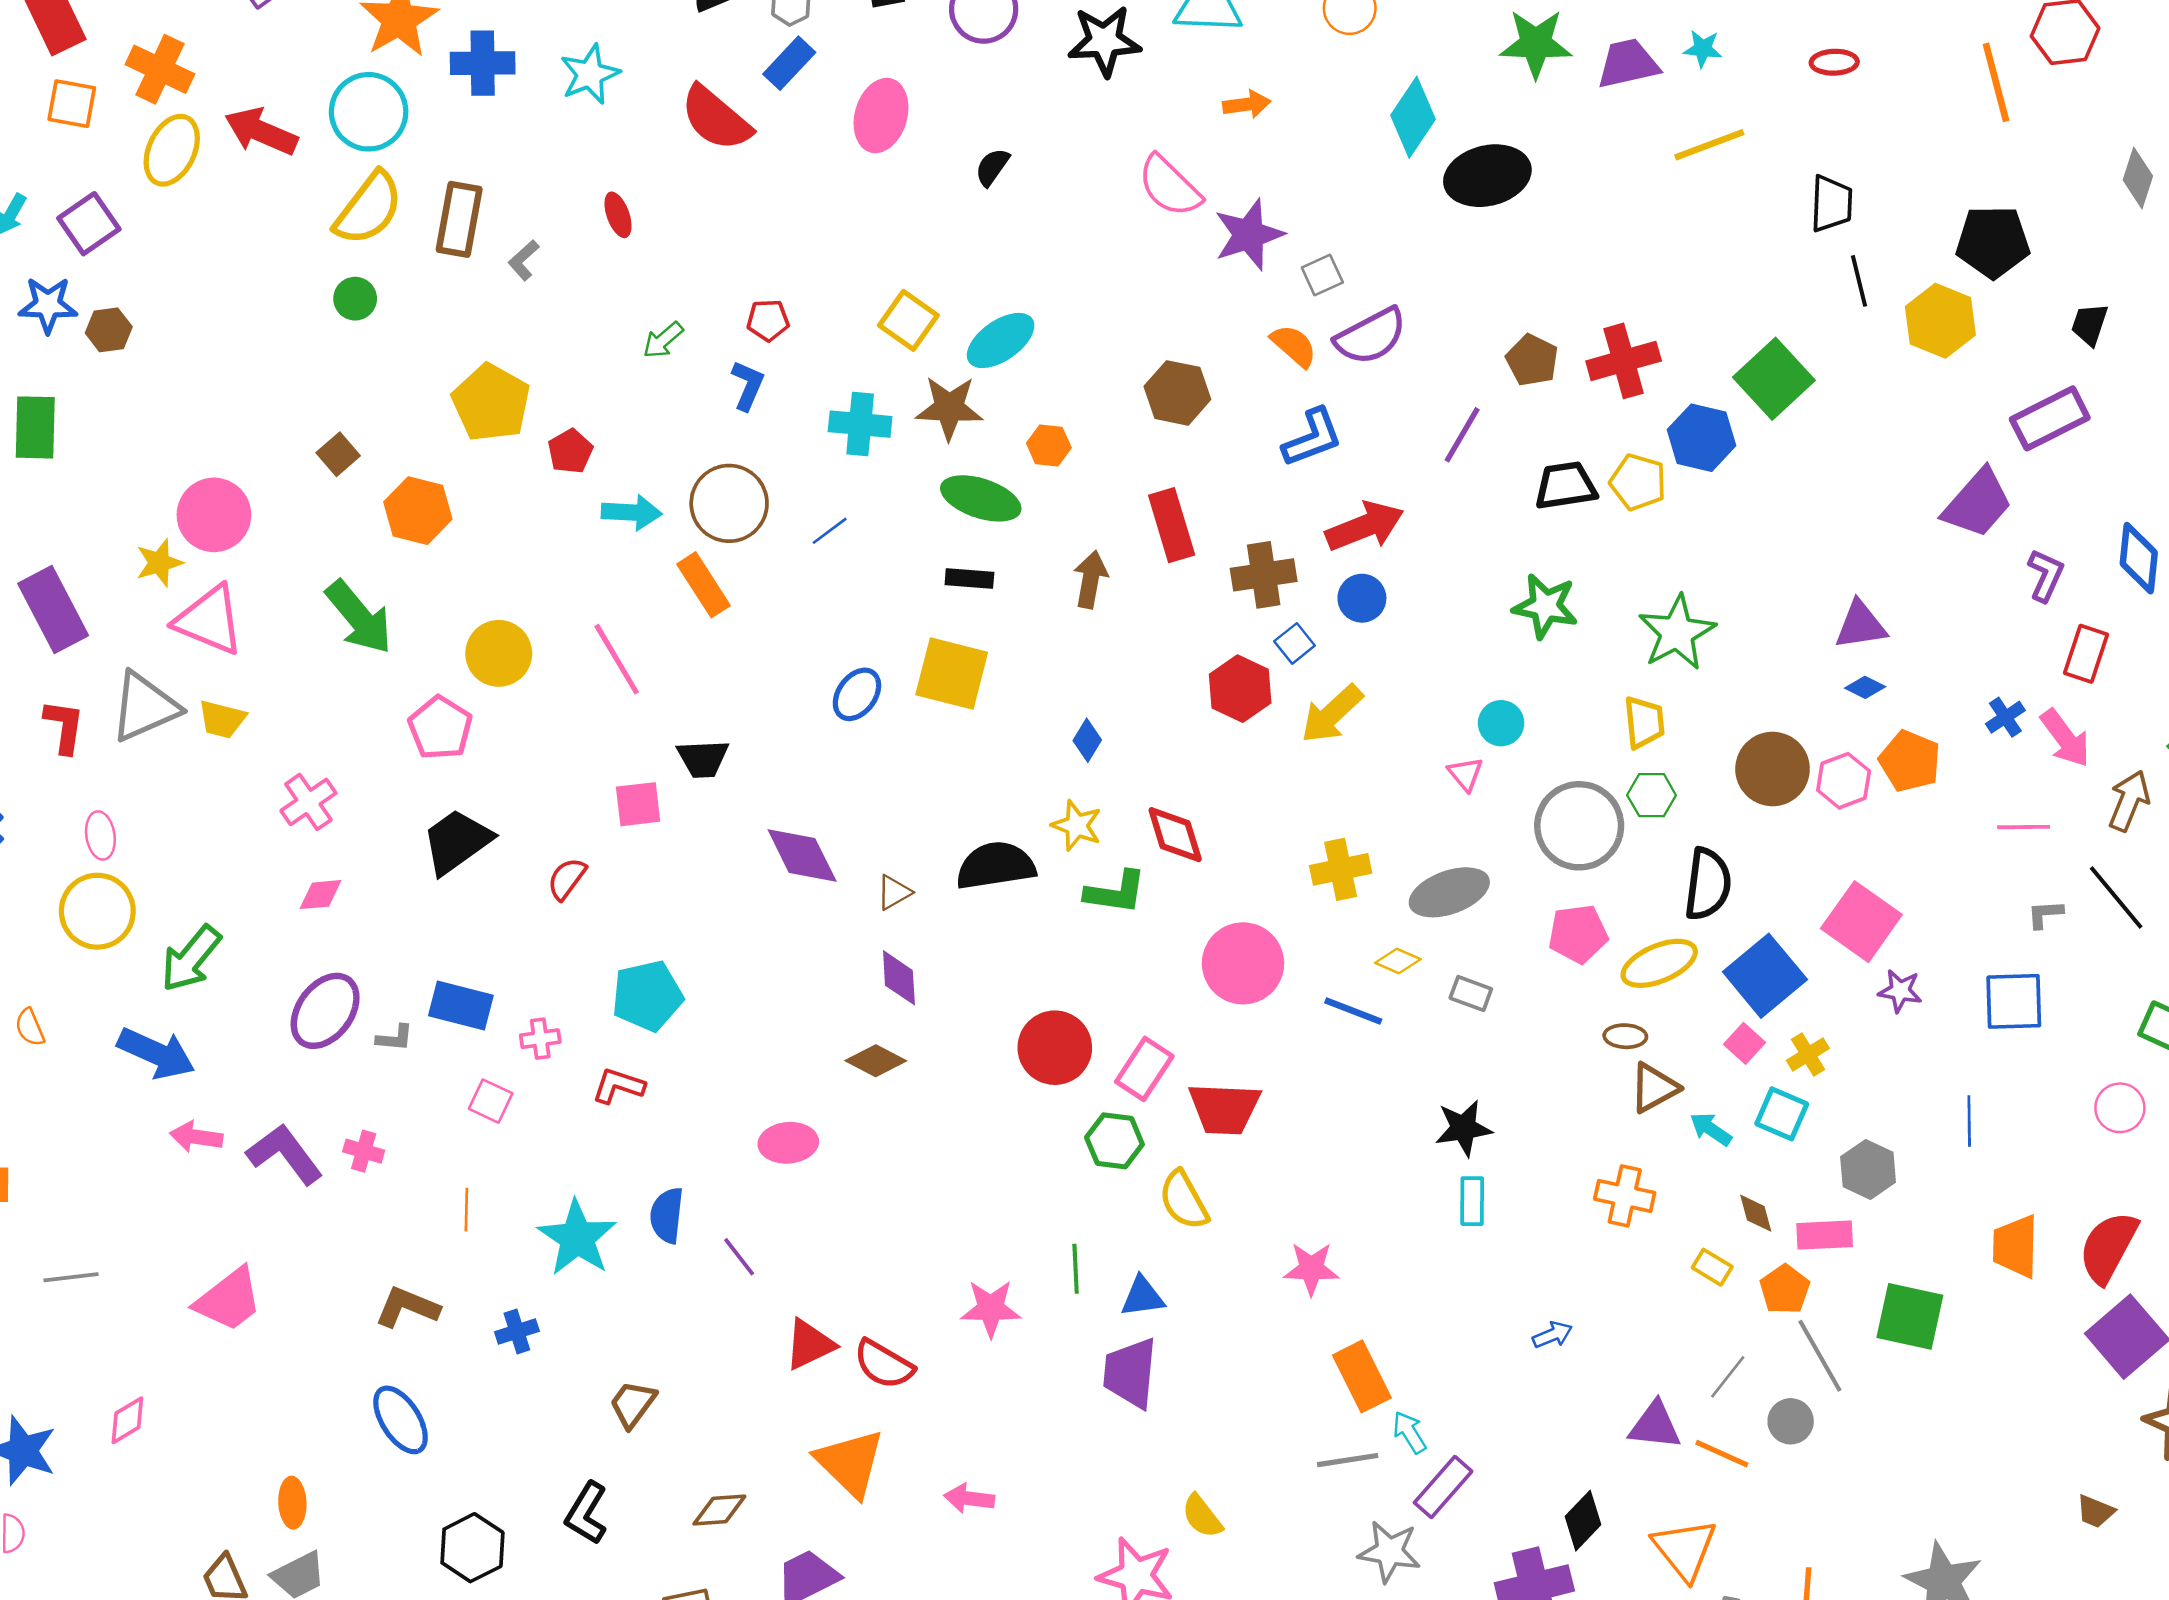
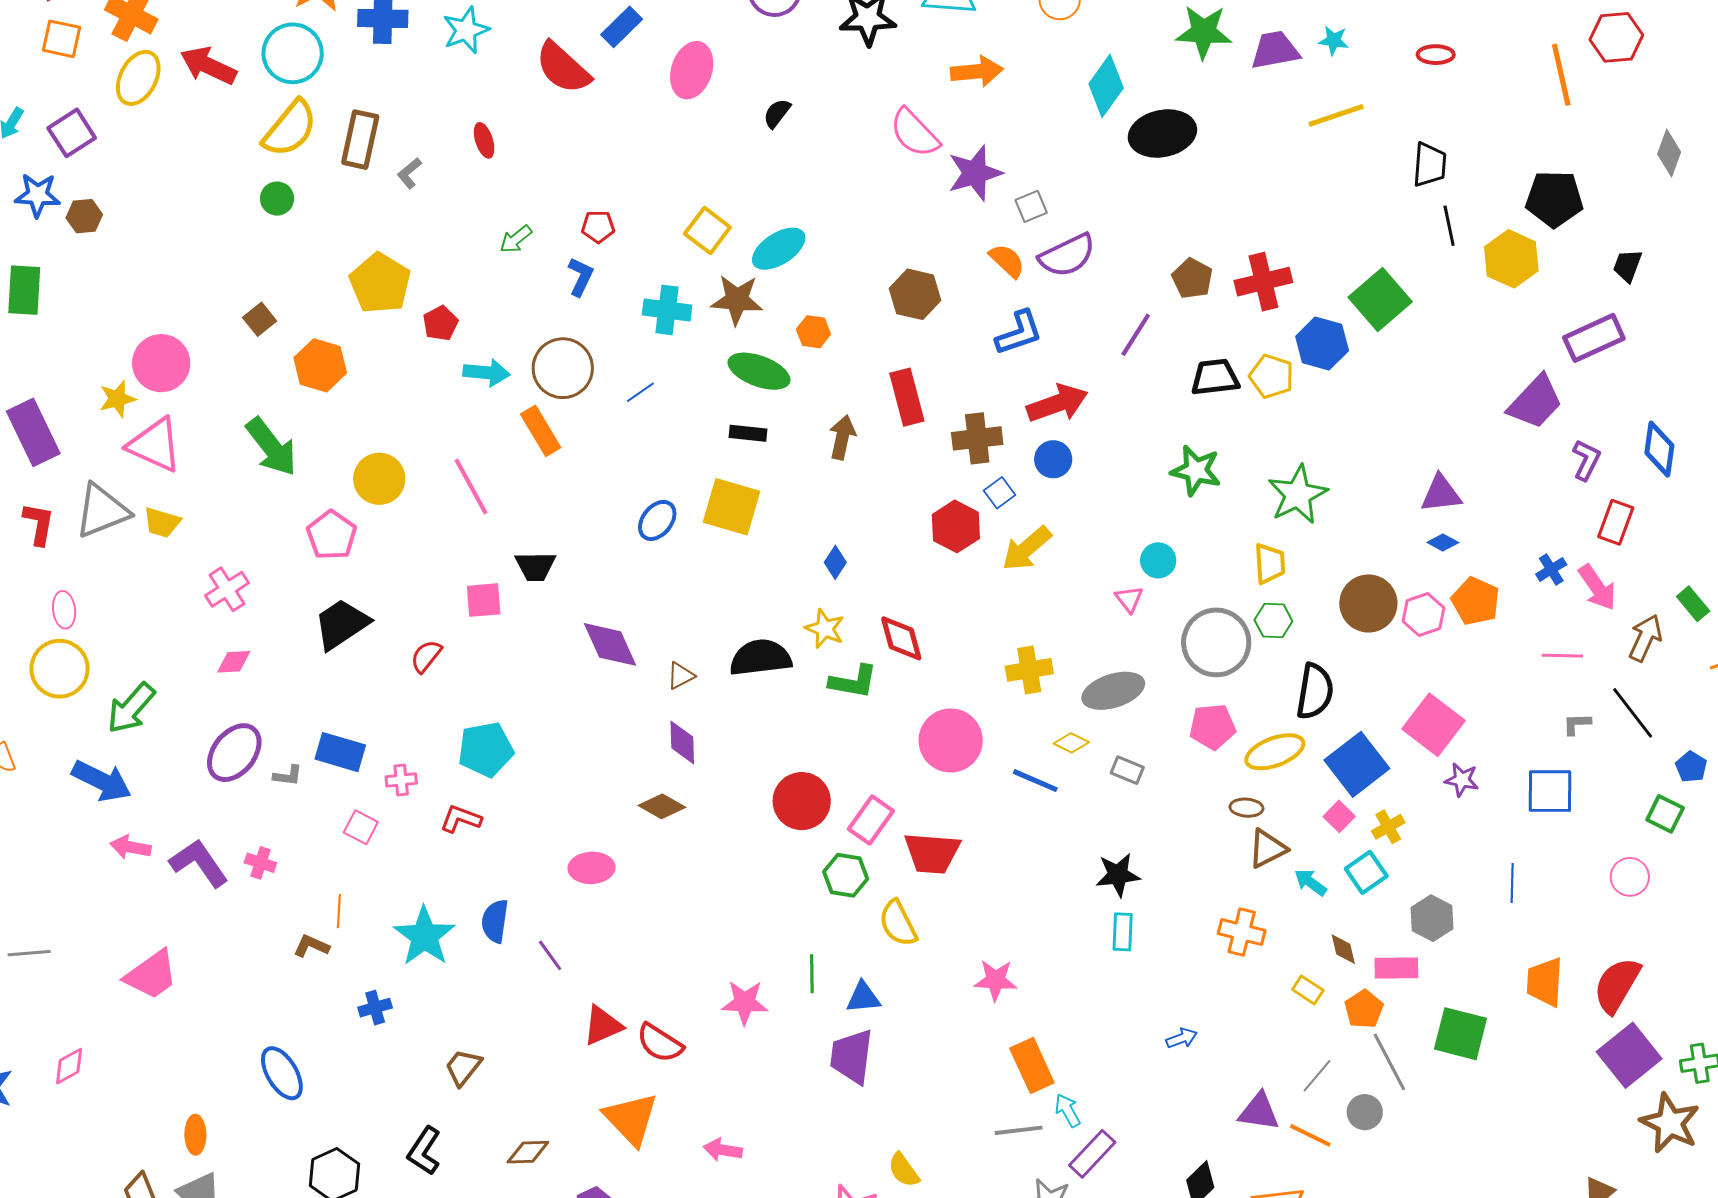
orange arrow: (1247, 104) -> (977, 71), size x1.4
cyan square: (1782, 1114) -> (1366, 872), turned 30
brown L-shape: (407, 1307) -> (311, 946), moved, size x0.7

